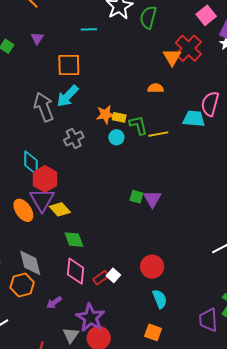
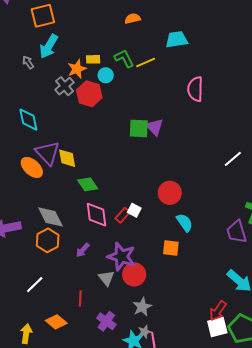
pink semicircle: (210, 104) -> (195, 89), moved
gray arrow: (44, 107) -> (28, 62), size x0.5
orange star: (105, 115) -> (77, 69), moved
yellow rectangle: (119, 117) -> (93, 59), moved
red hexagon: (45, 179) -> (89, 94), moved
green square: (136, 197) -> (139, 128), size x1.5
yellow diamond: (60, 209) -> (67, 158), turned 45
orange square: (153, 332) -> (171, 248), moved

